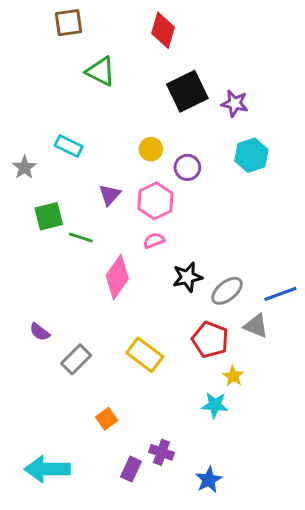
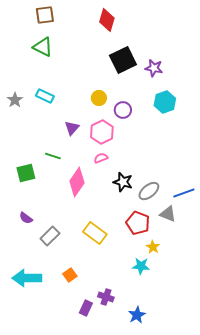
green triangle: (101, 71) -> (43, 47), moved
gray star: (24, 167) -> (15, 100), moved
green square: (49, 216) -> (26, 173), moved
black star: (187, 277) -> (123, 182), turned 30
cyan arrow: (47, 469) -> (27, 278), moved

